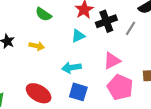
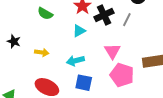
yellow arrow: (37, 46) -> (42, 52), moved
pink triangle: (112, 61) -> (112, 51), turned -30

